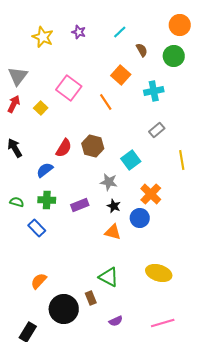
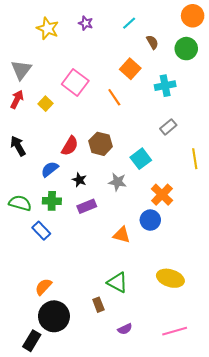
green semicircle: (17, 202) -> (20, 203), size x1.5
black star: (114, 206) -> (79, 180), moved
black circle: (64, 309) -> (54, 316), moved

